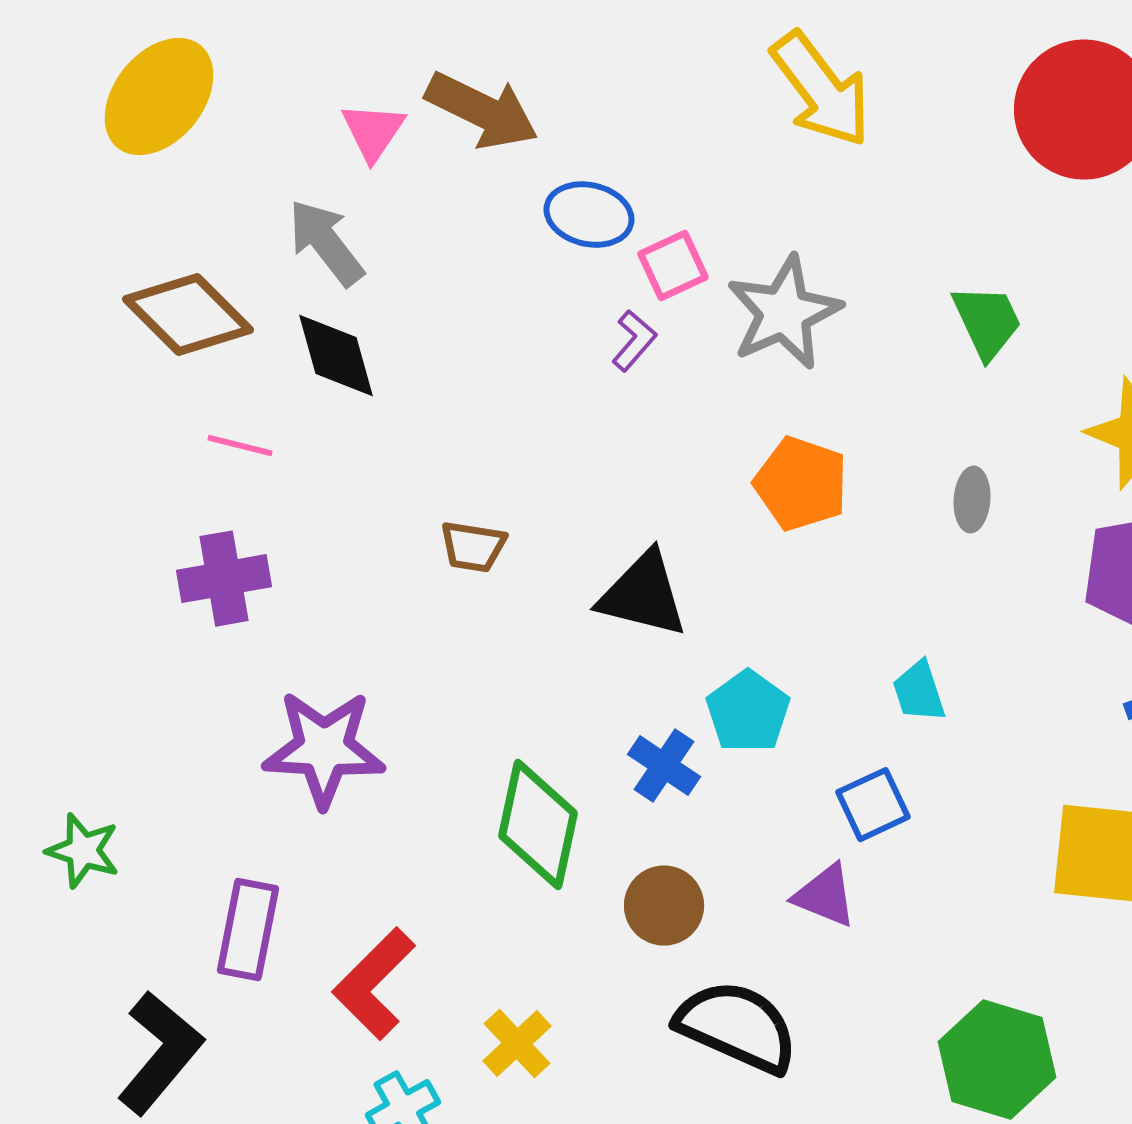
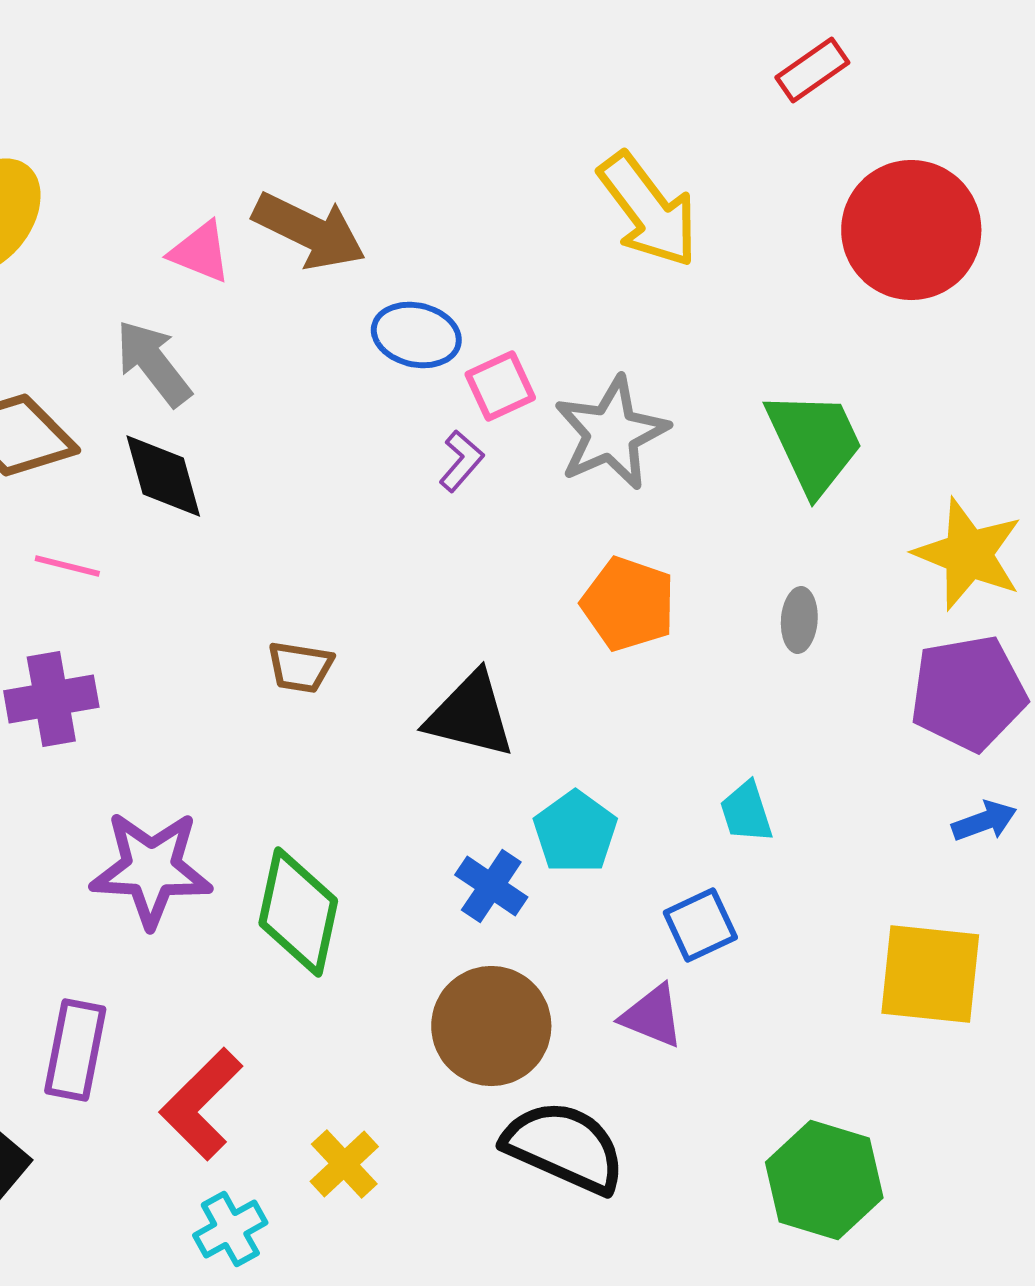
pink triangle: (373, 132) -> (200, 252), turned -42
green trapezoid: (987, 322) -> (814, 442), size x1.4
green diamond: (538, 825) -> (298, 912), moved
brown circle: (664, 906) -> (491, 1026), size x1.5

